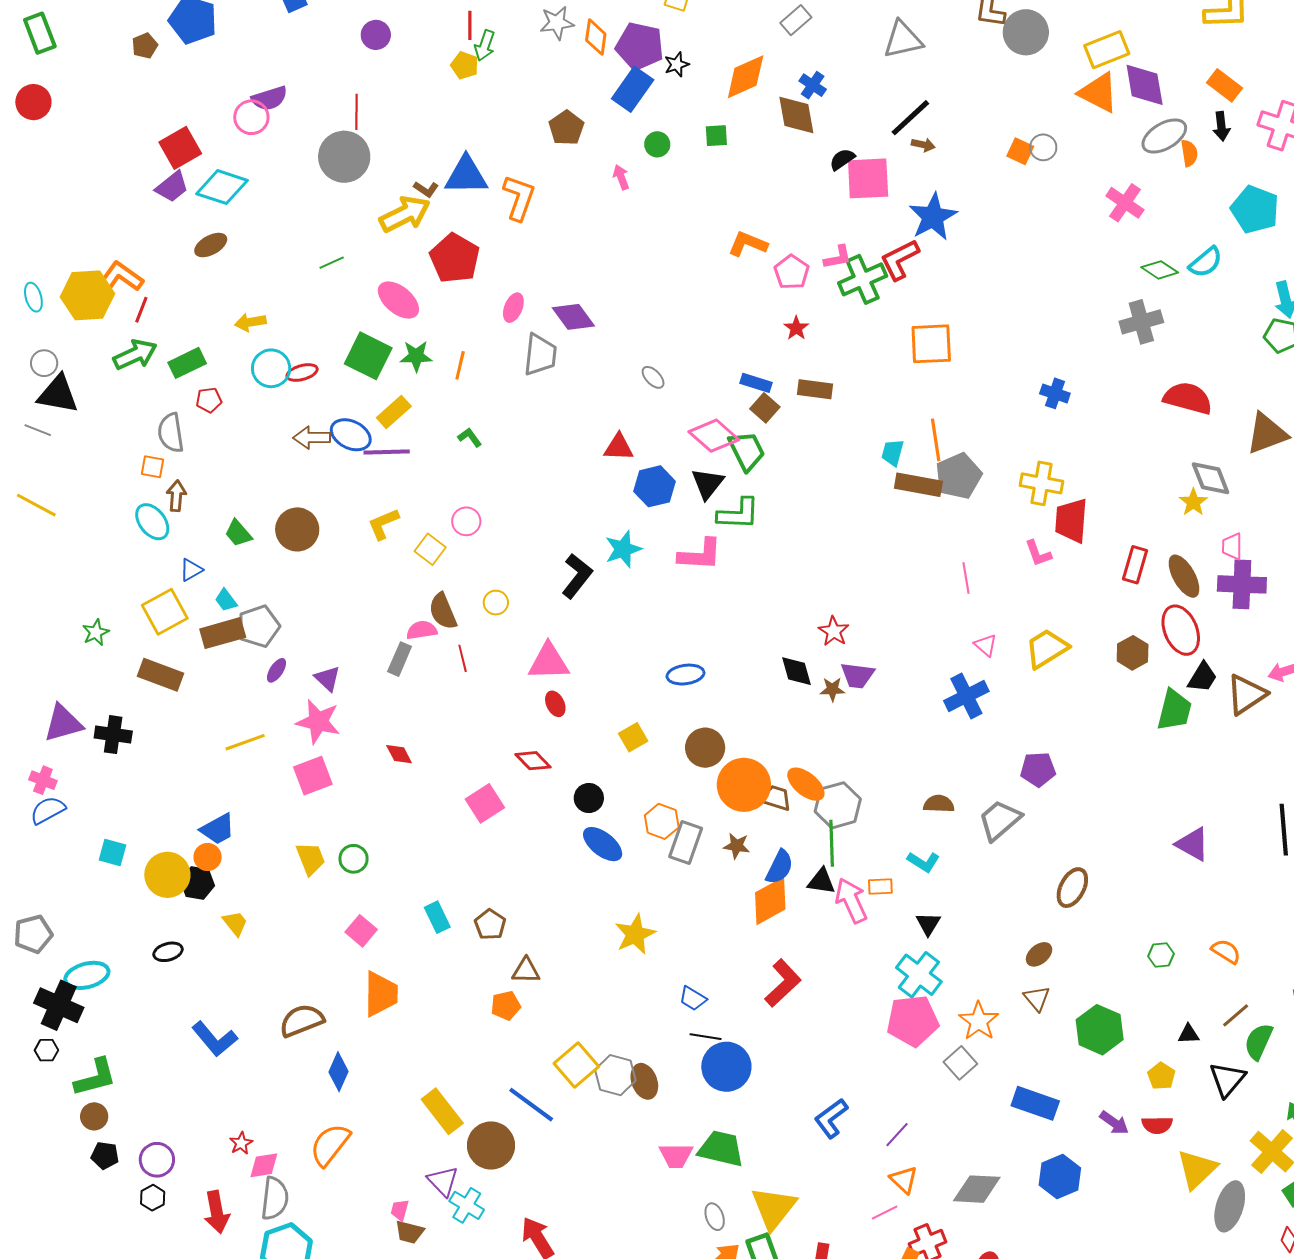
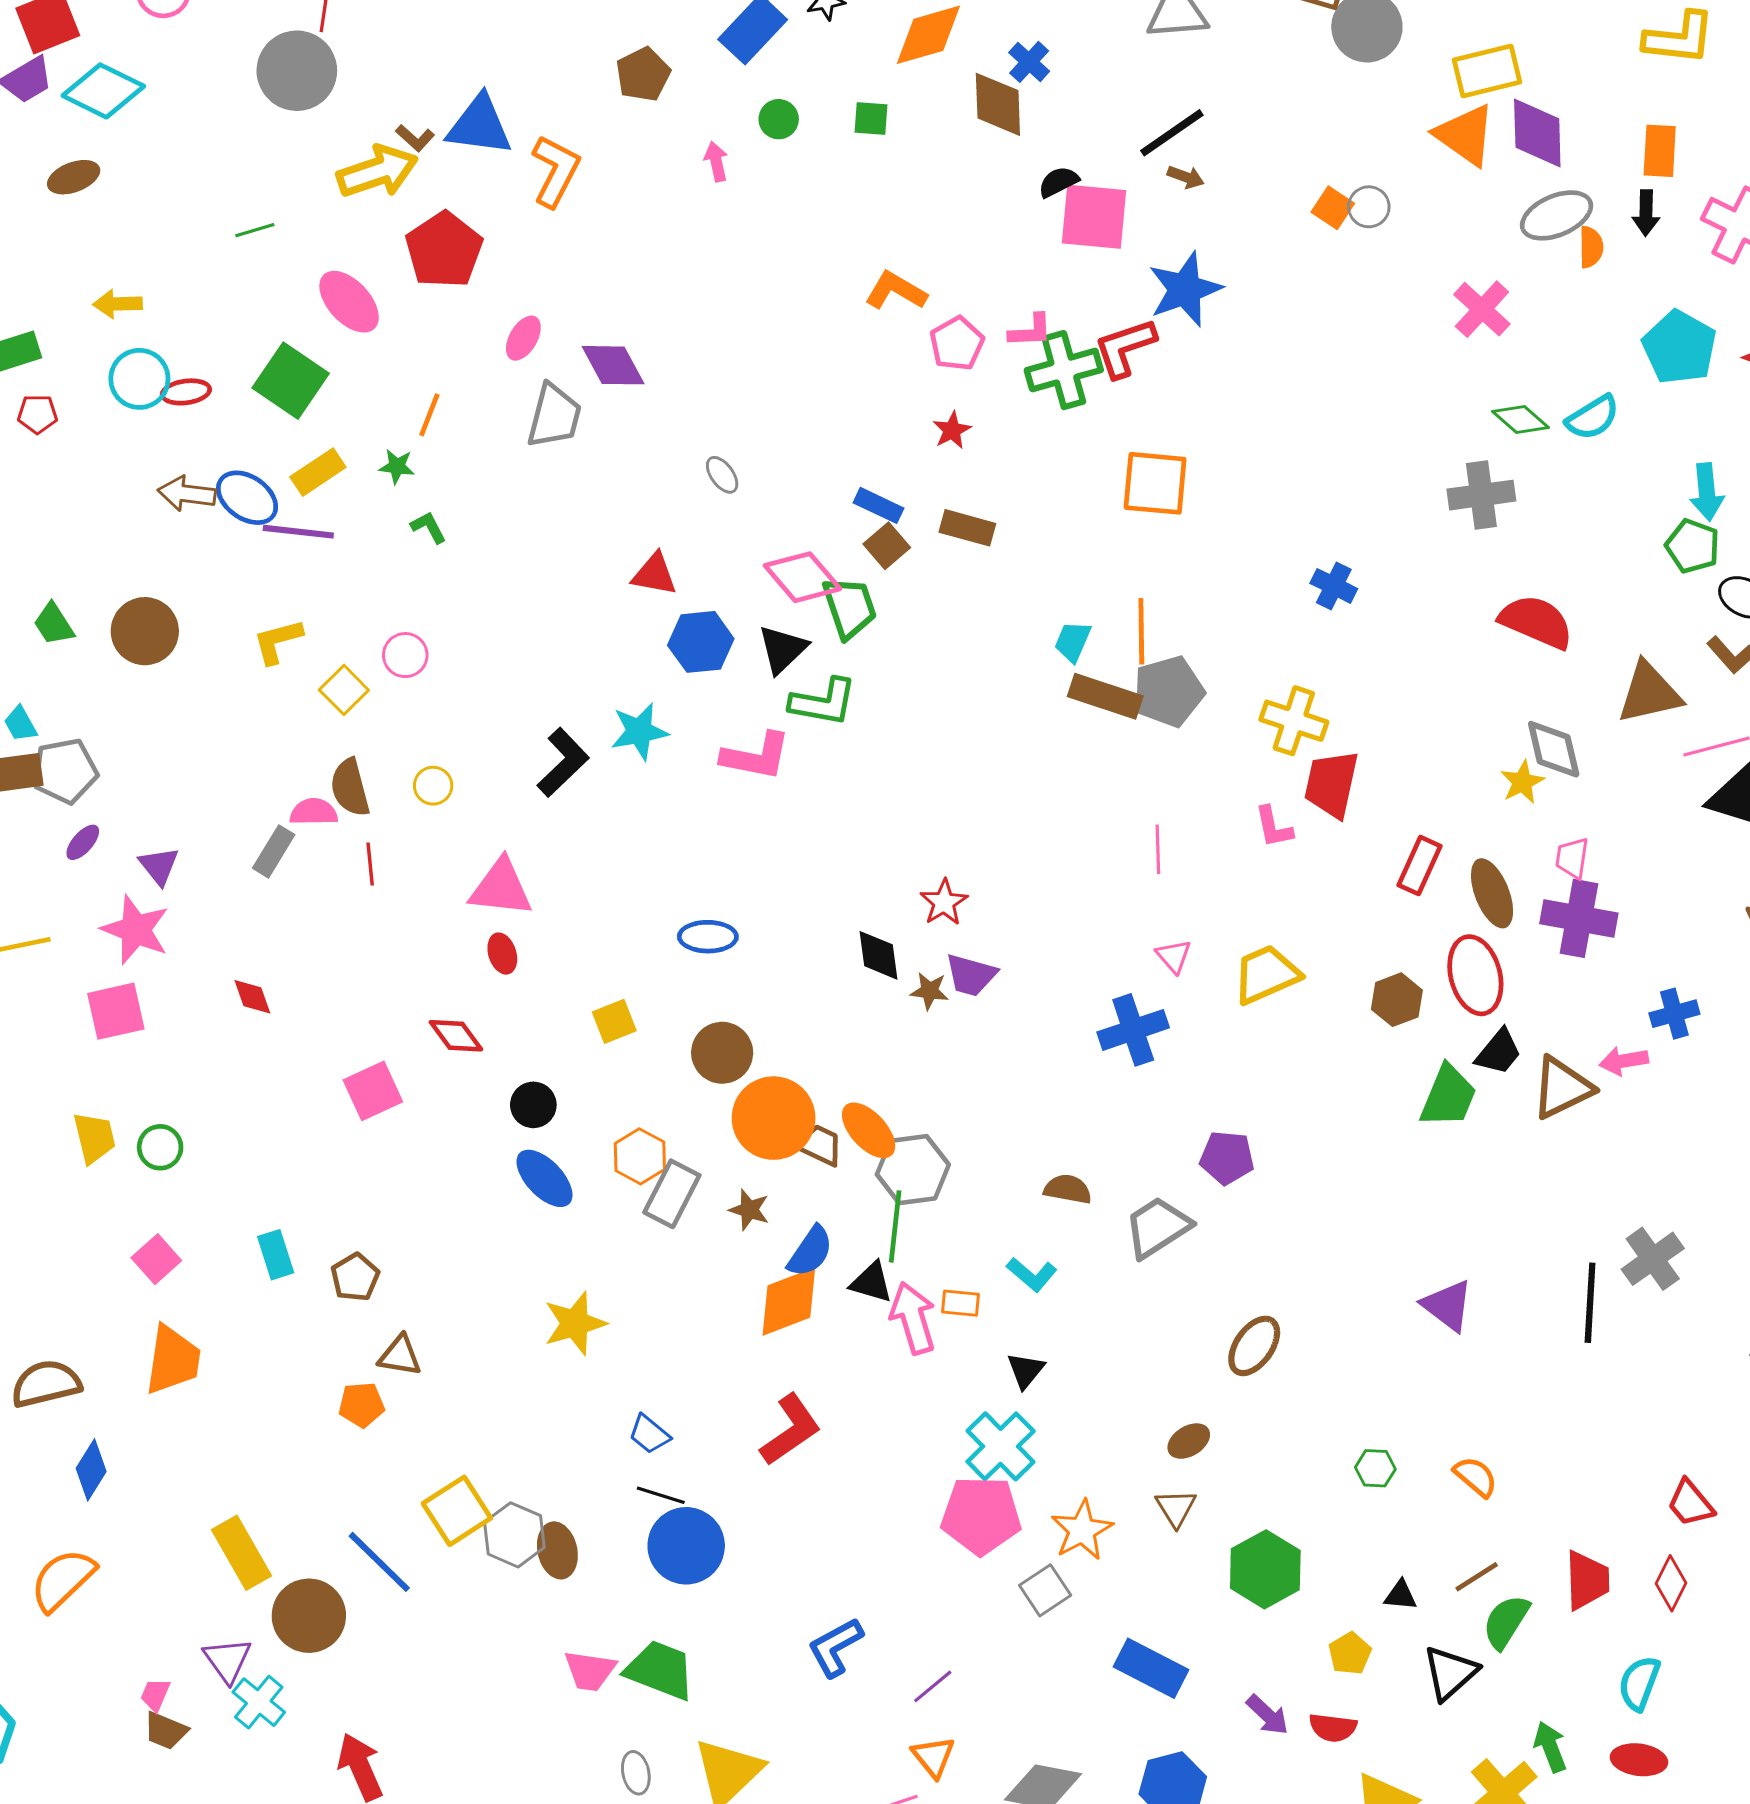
orange rectangle: (1225, 85) -> (1660, 151), turned 48
green star: (416, 356) -> (397, 466), moved, size x0.7

